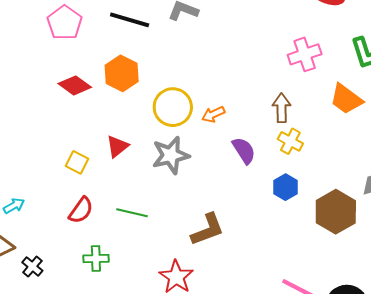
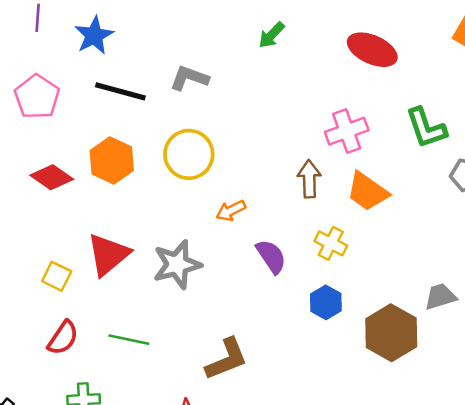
orange trapezoid: (346, 99) -> (367, 192), moved
yellow circle: (173, 107) -> (189, 154), moved
brown arrow: (282, 108) -> (309, 179), moved
red triangle: (117, 146) -> (108, 255), size x1.5

